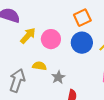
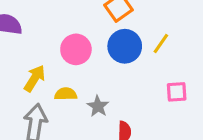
yellow arrow: (28, 36) -> (35, 78), moved

